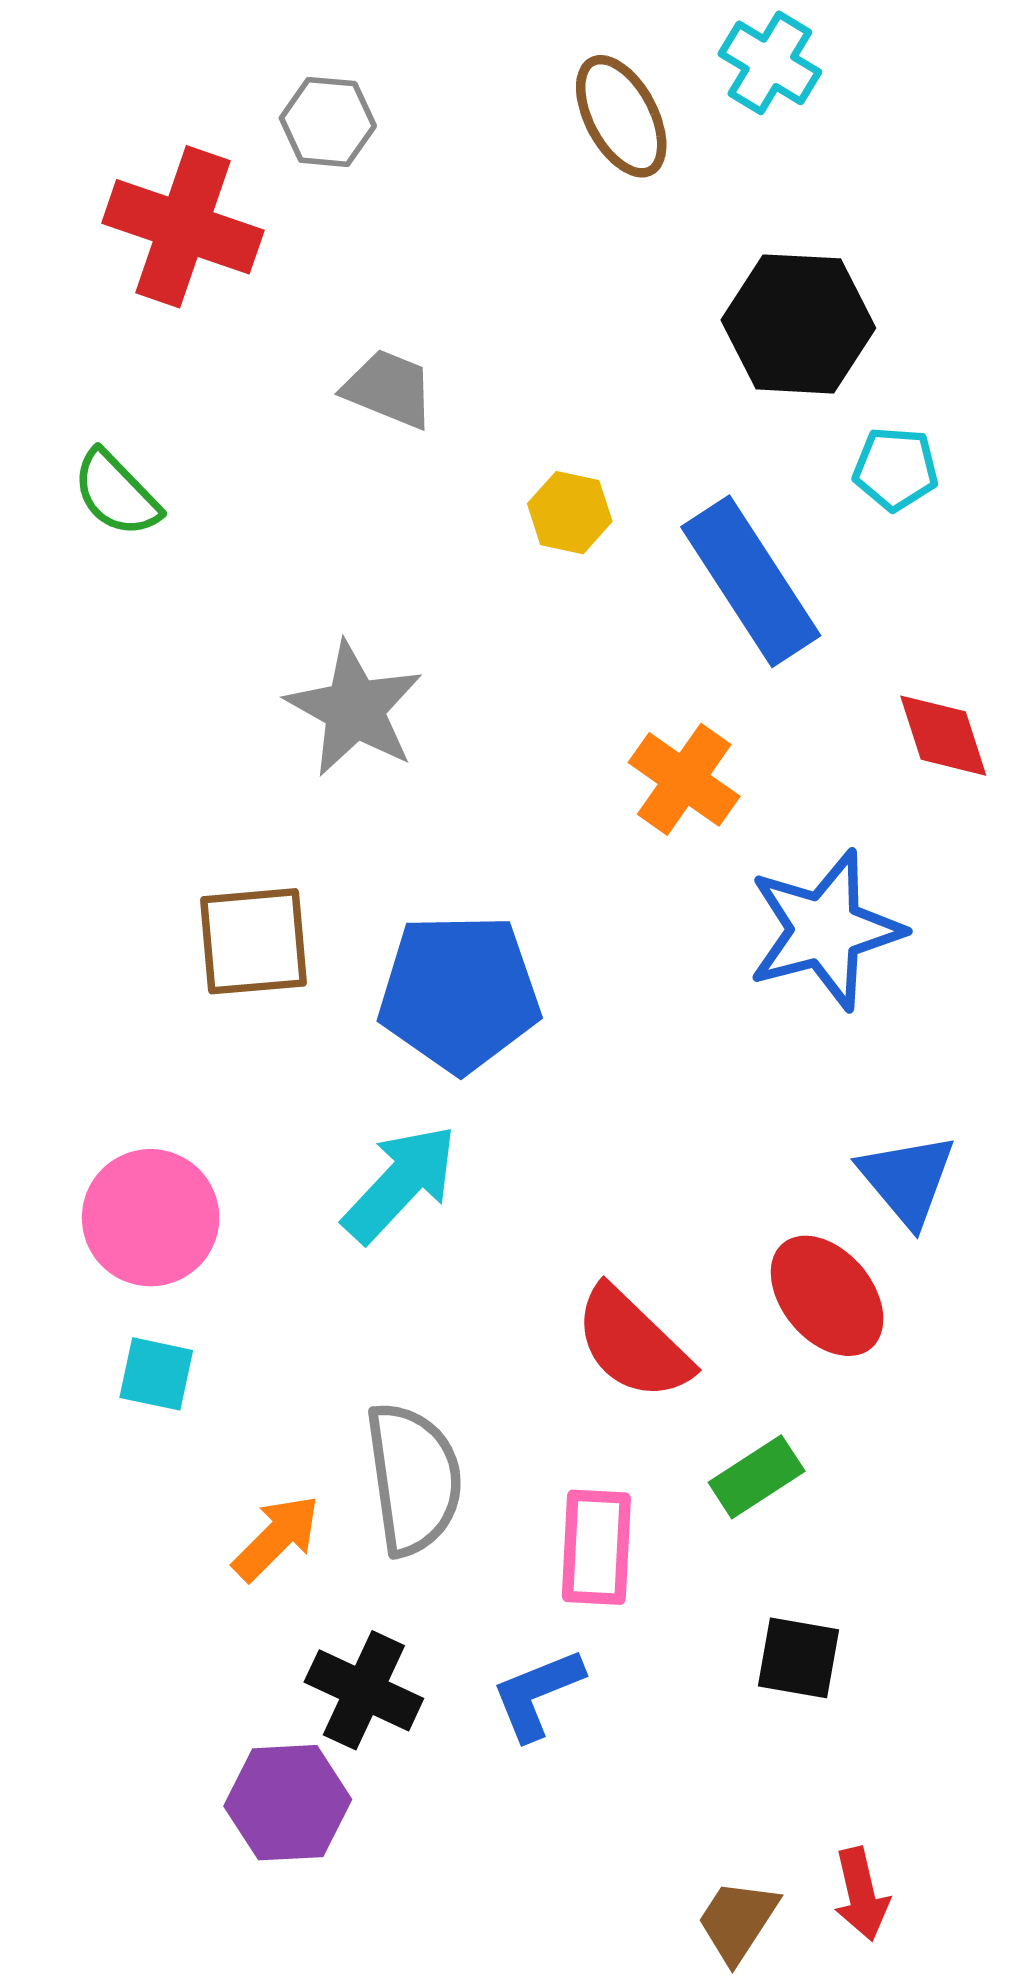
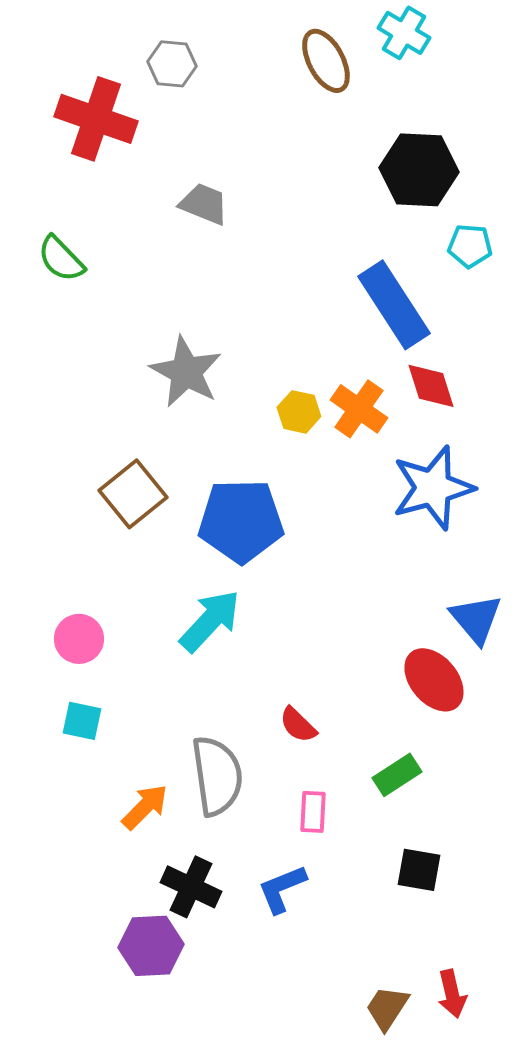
yellow hexagon: (570, 513) -> (299, 412), moved
red diamond: (943, 736) -> (431, 386), moved
brown square: (253, 941) -> (133, 494), turned -34
pink circle: (151, 1218) -> (79, 639), size x0.7
red semicircle: (633, 1343) -> (298, 725), moved, size x0.6
pink rectangle: (596, 1547) -> (313, 812), size x0.7

